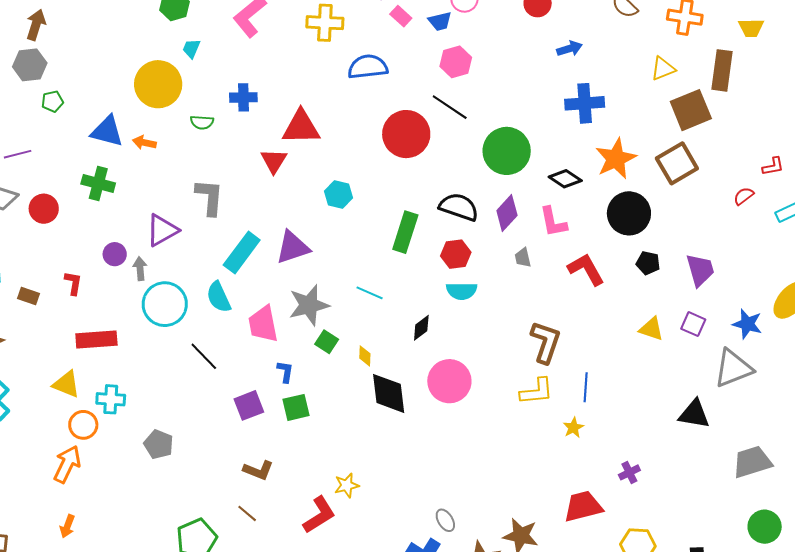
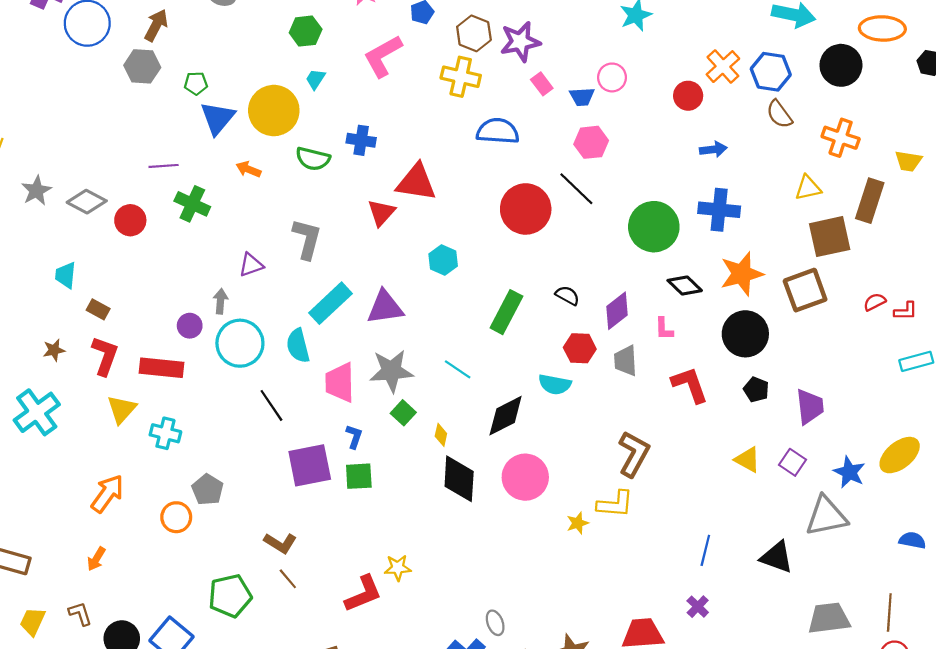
green pentagon: (52, 101) -> (196, 83), moved
green semicircle: (202, 122) -> (313, 159), size x1.4
blue triangle: (107, 131) -> (217, 118), moved, turned 45
green circle: (507, 151) -> (654, 227), moved
purple line: (18, 154) -> (164, 166), moved
red semicircle: (744, 196) -> (875, 302), moved
black semicircle: (459, 207) -> (567, 295), size x0.6
pink L-shape: (553, 222) -> (664, 329), size x0.7
purple triangle: (162, 230) -> (251, 265), size x0.7
purple circle: (115, 254) -> (190, 326), moved
red hexagon: (456, 254) -> (580, 348), moved
gray trapezoid: (523, 258) -> (625, 361), size x1.4
red L-shape: (73, 283) -> (105, 356), moved, size x1.5
black diamond: (421, 328) -> (506, 416), size x1.6
yellow triangle: (66, 384) -> (122, 409), turned 40
blue line: (586, 387) -> (705, 550), moved
purple square: (249, 405) -> (310, 465), size x1.4
orange circle: (83, 425) -> (176, 517), moved
yellow star: (573, 428) -> (578, 523), moved
brown L-shape: (258, 470) -> (280, 543), moved
purple cross: (629, 472) -> (698, 607), turned -30

